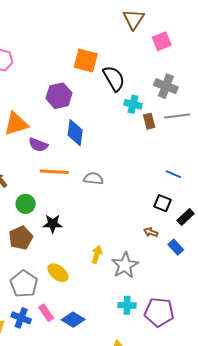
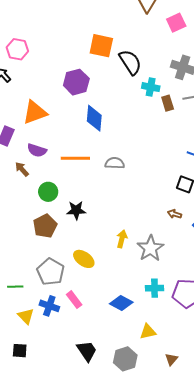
purple semicircle: (38, 145) -> (37, 150), moved
blue diamond: (73, 320) -> (121, 303), moved

